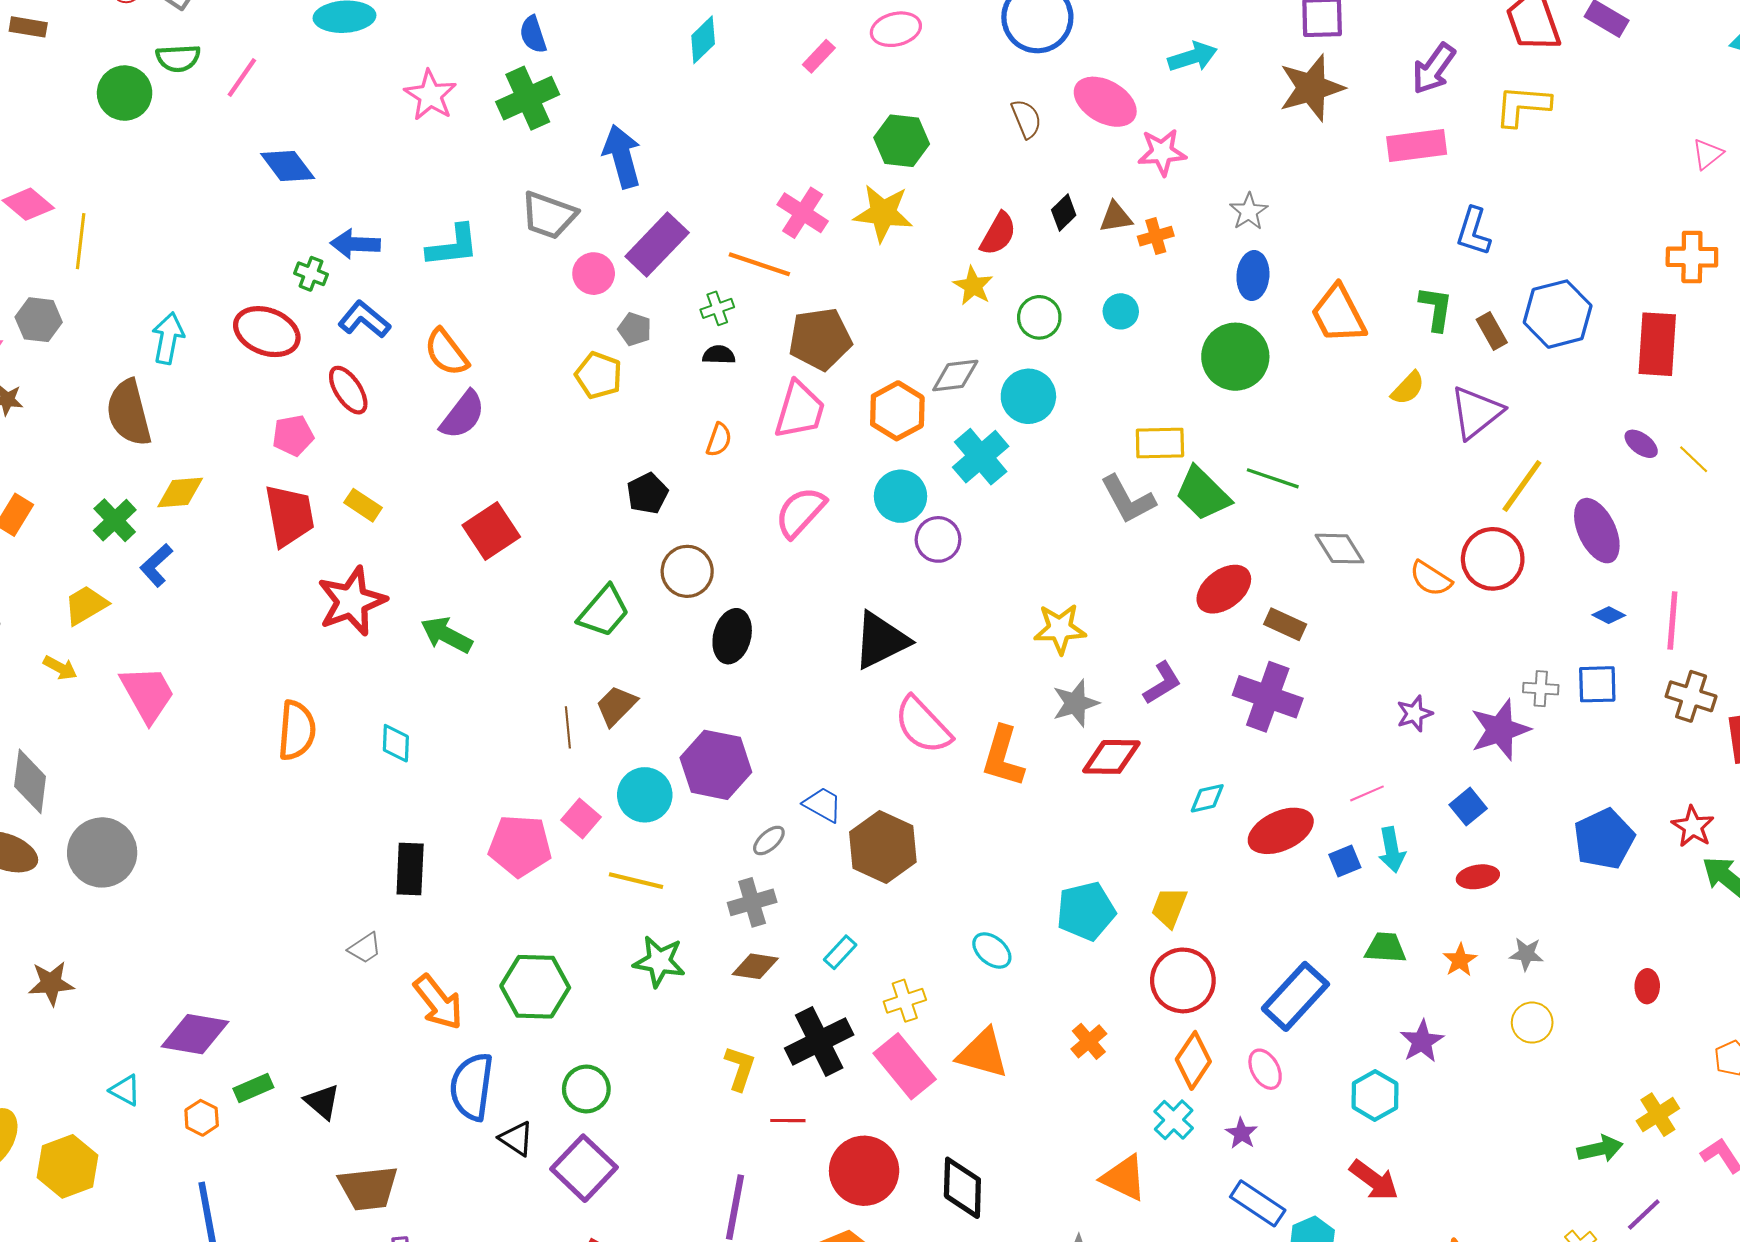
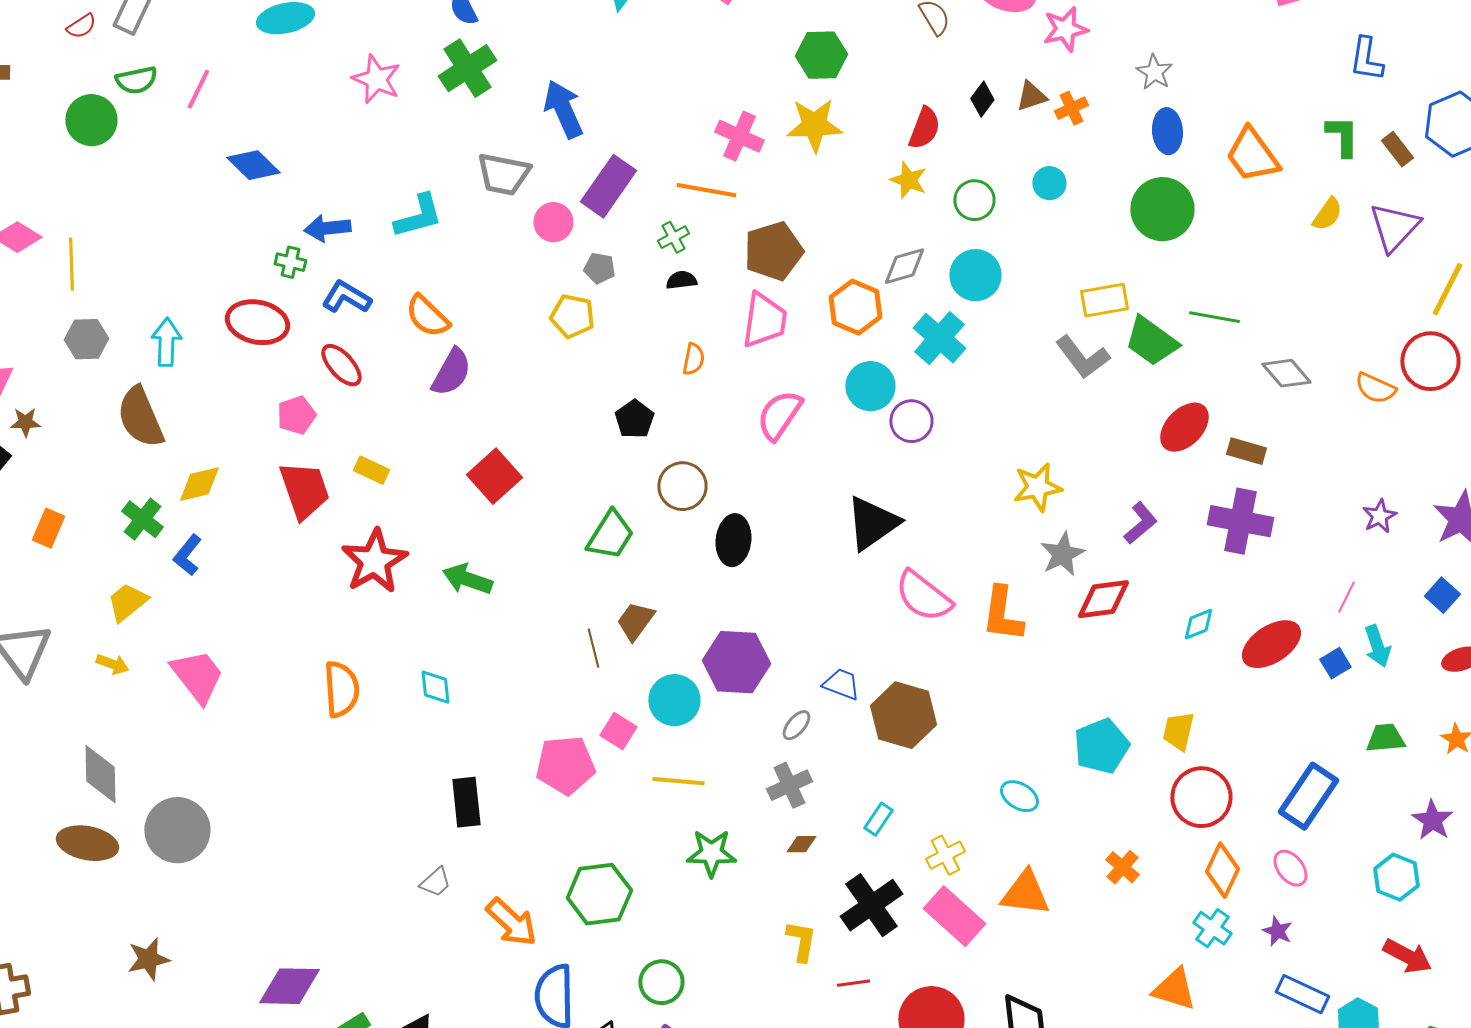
gray hexagon: (39, 320) -> (86, 339), moved
pink line: (1367, 793) -> (1346, 597), turned -32
brown diamond: (755, 966) -> (801, 844), size x0.7

